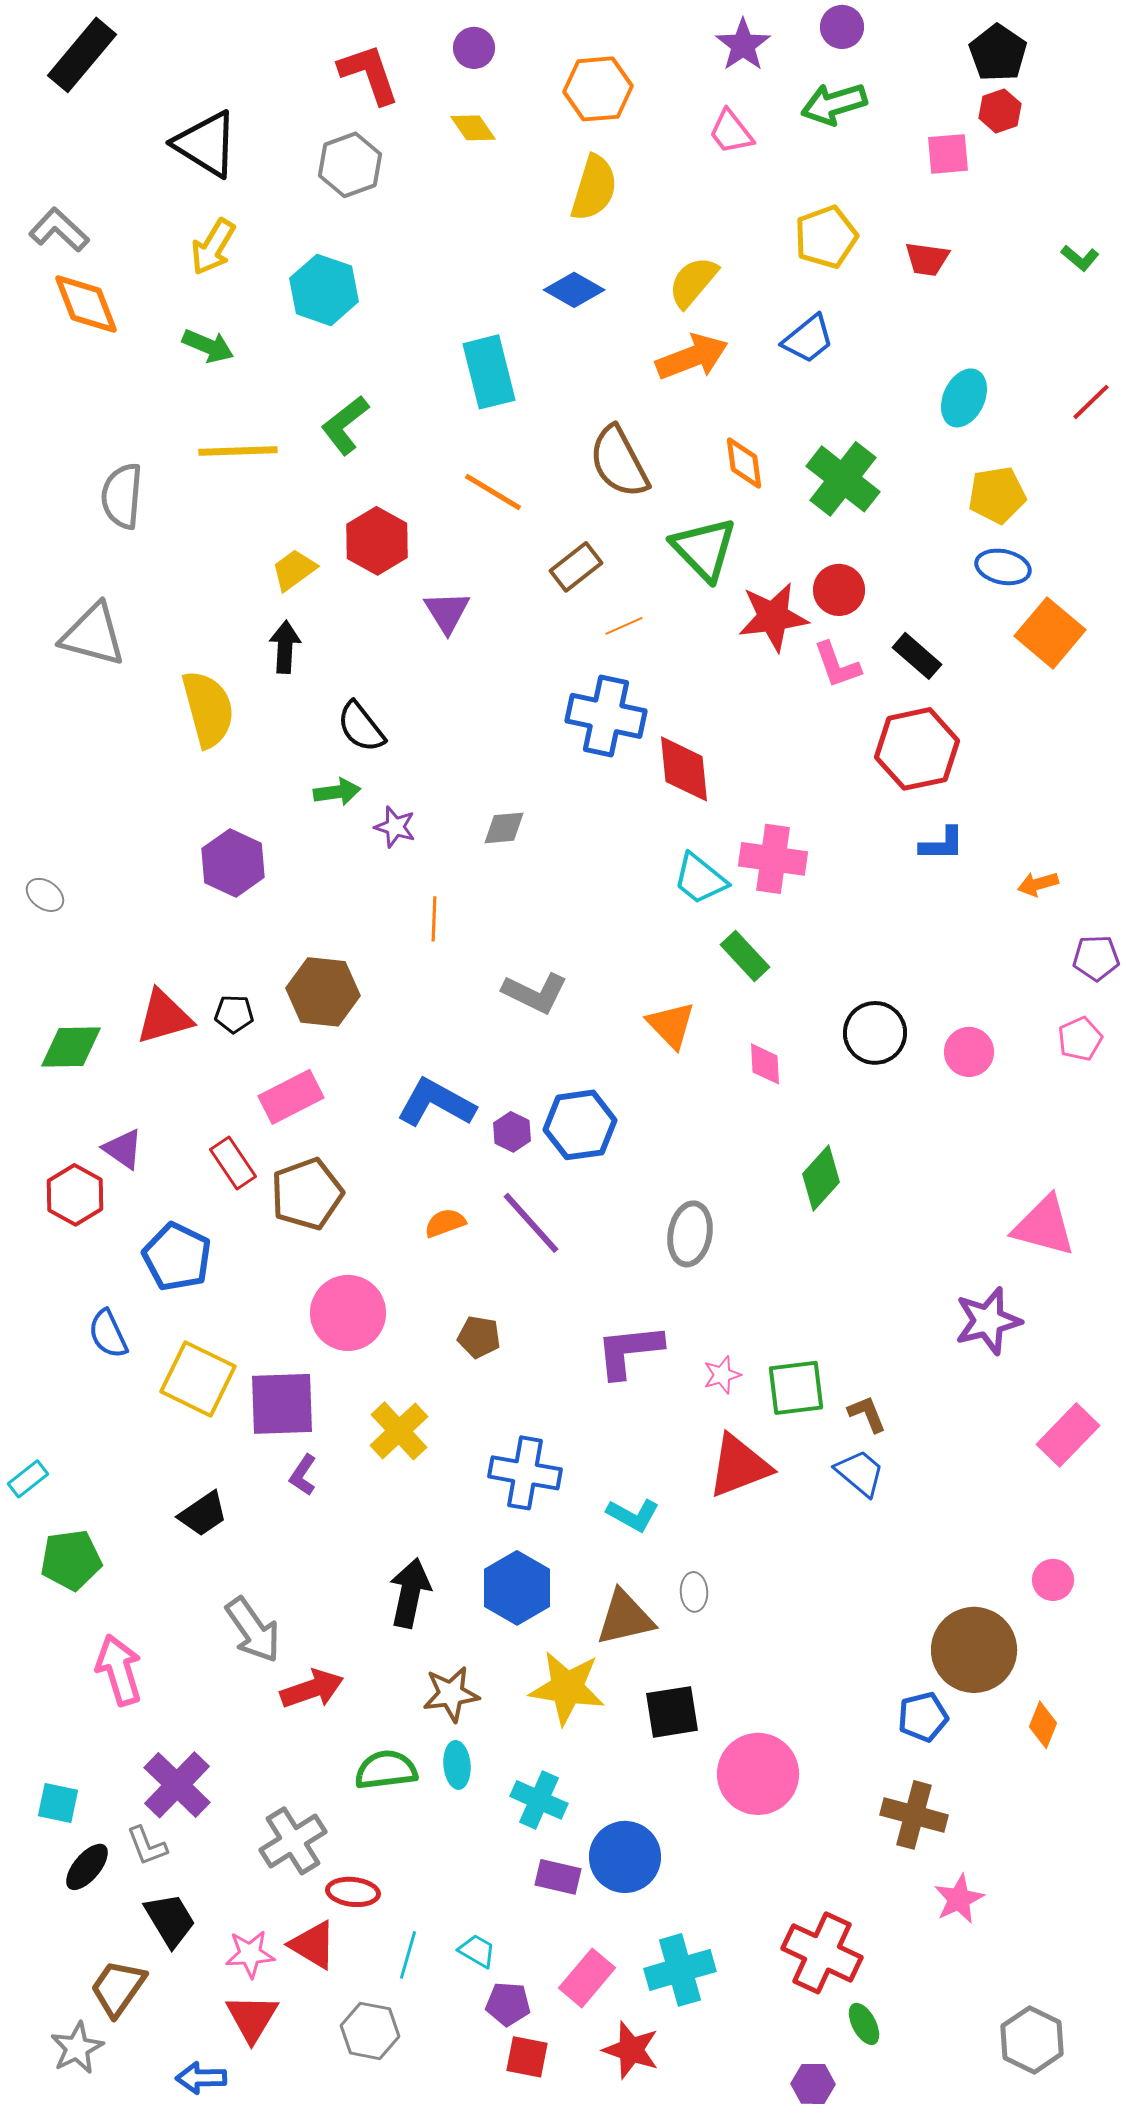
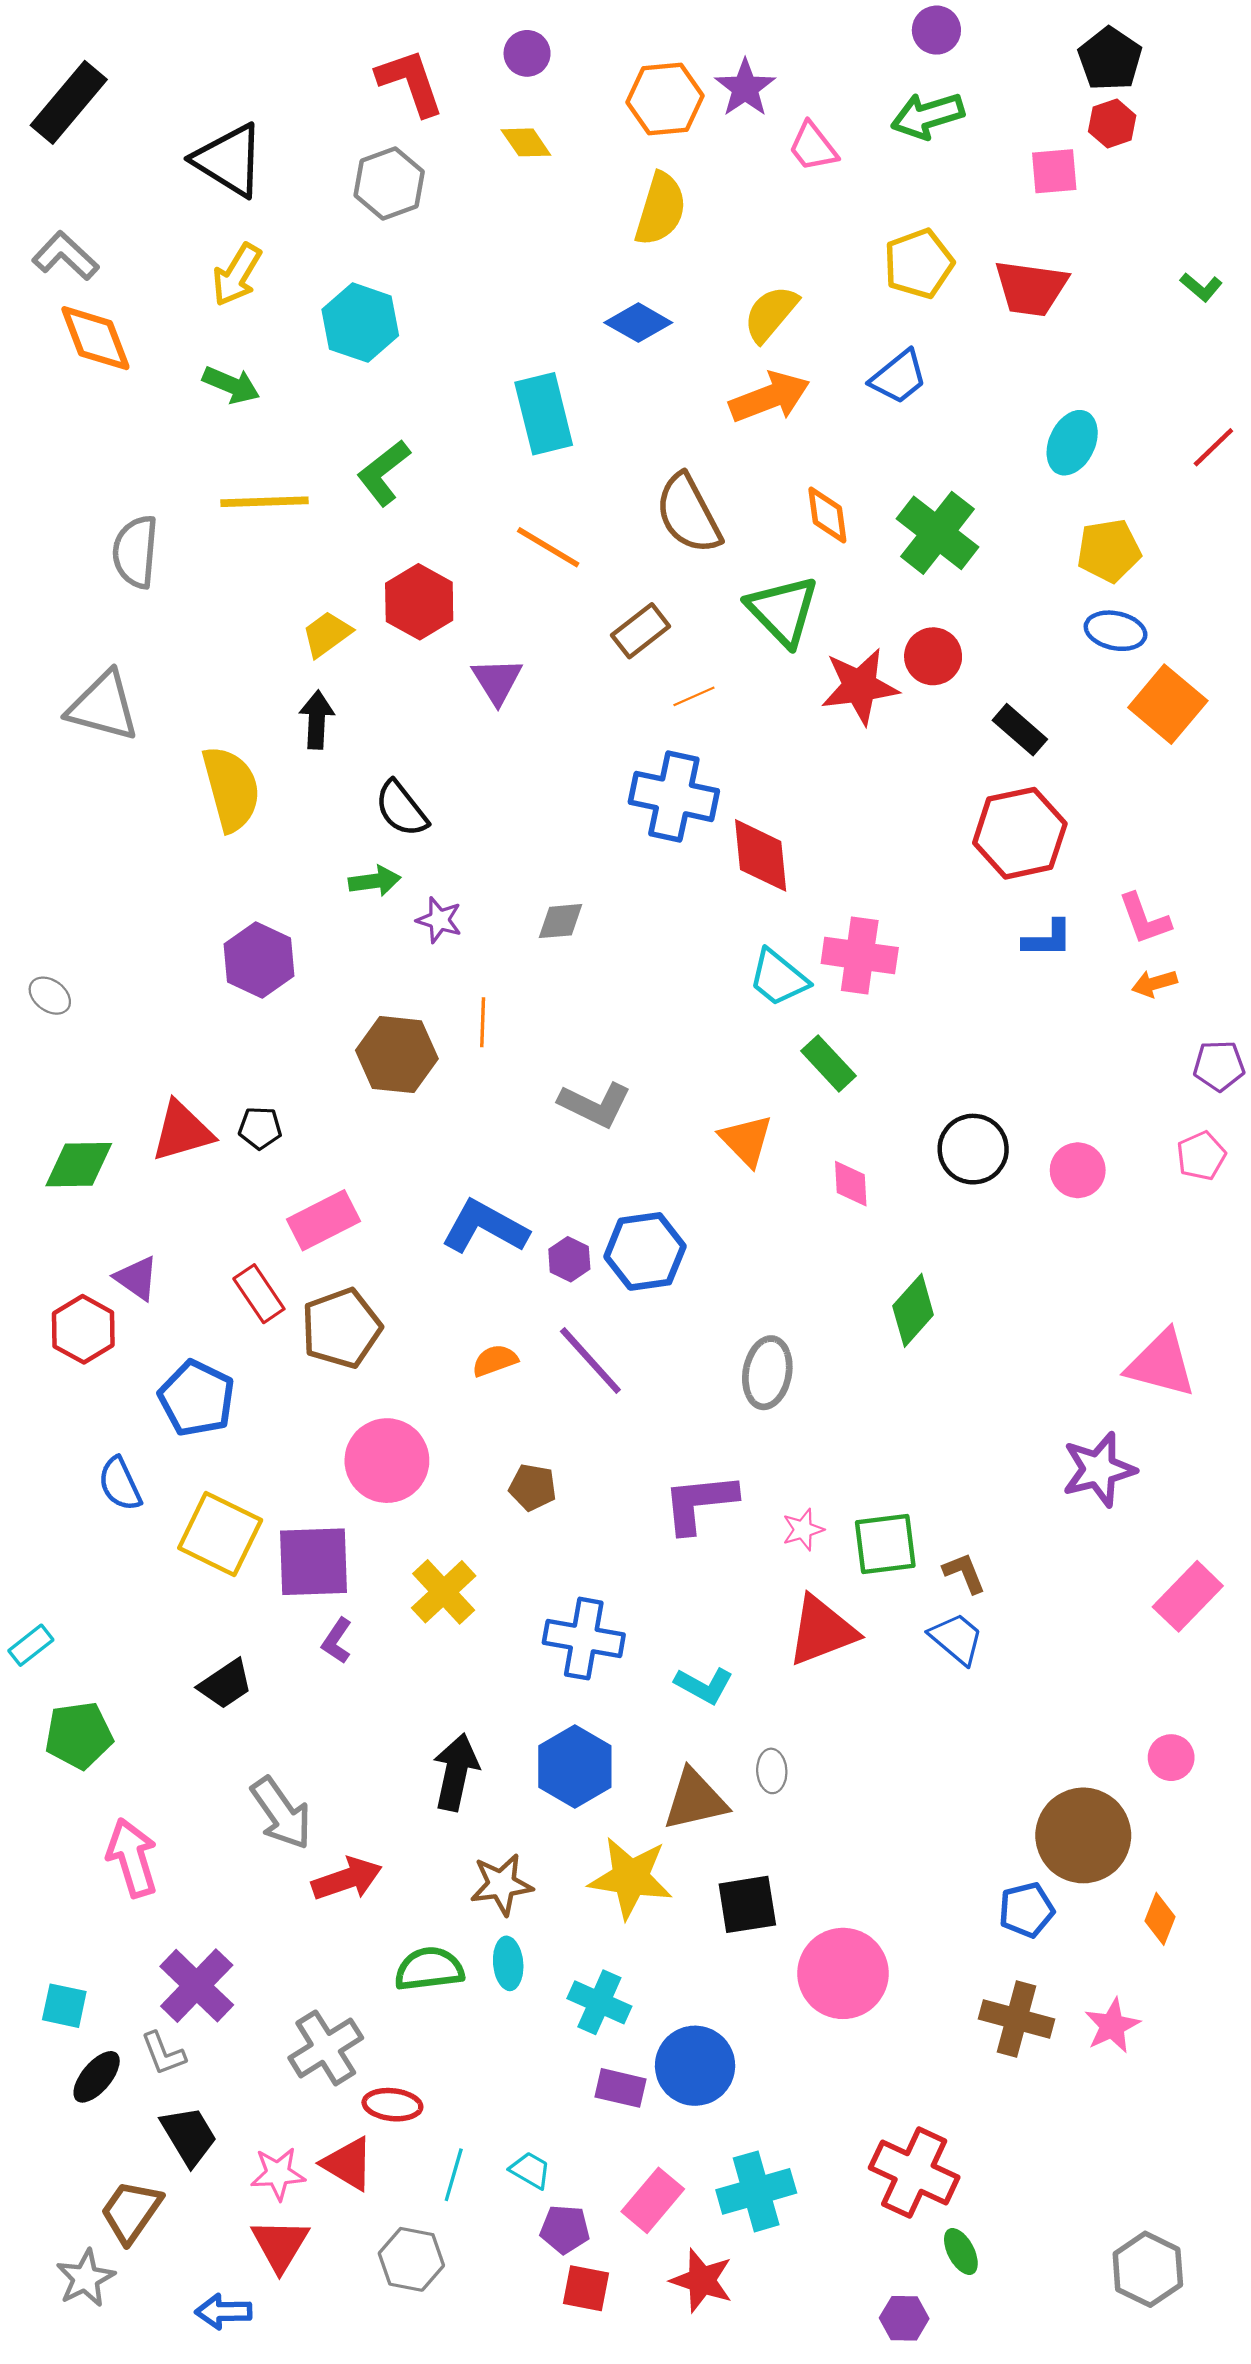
purple star: (743, 45) -> (745, 88), moved
black rectangle: (82, 55) -> (69, 102), moved
red trapezoid: (927, 259) -> (1031, 288), size x1.5
pink L-shape: (837, 665) -> (1144, 919), moved
brown hexagon: (323, 992) -> (397, 1055), moved
pink star: (959, 1899) -> (1112, 2026), moved

